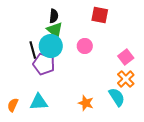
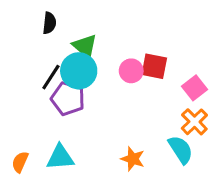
red square: (100, 15) -> (154, 66), moved
black semicircle: (54, 16) -> (49, 23), moved
black line: (33, 50) -> (51, 77), turned 48

